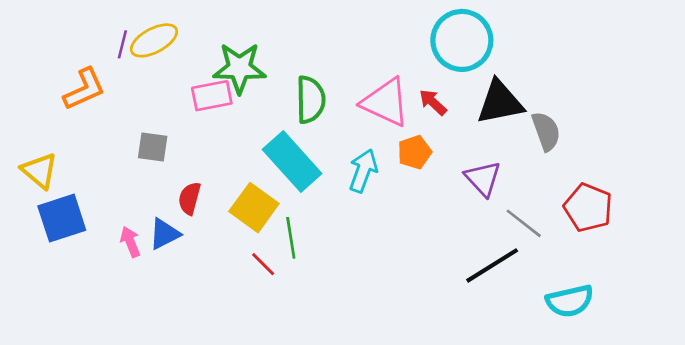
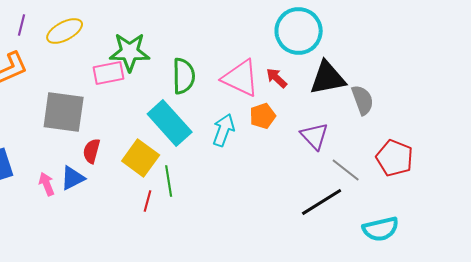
purple line: (122, 44) -> (22, 25), moved
gray square: (153, 147) -> (64, 112), size x1.8
red line: (263, 264) -> (148, 201), turned 60

